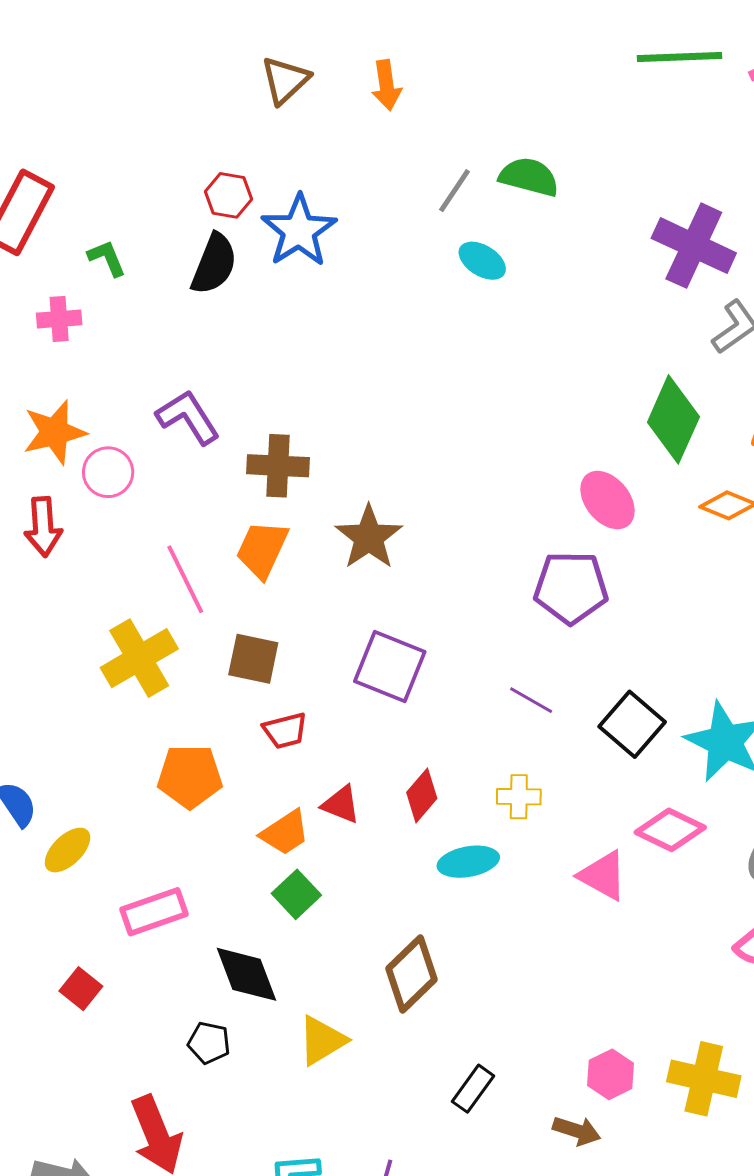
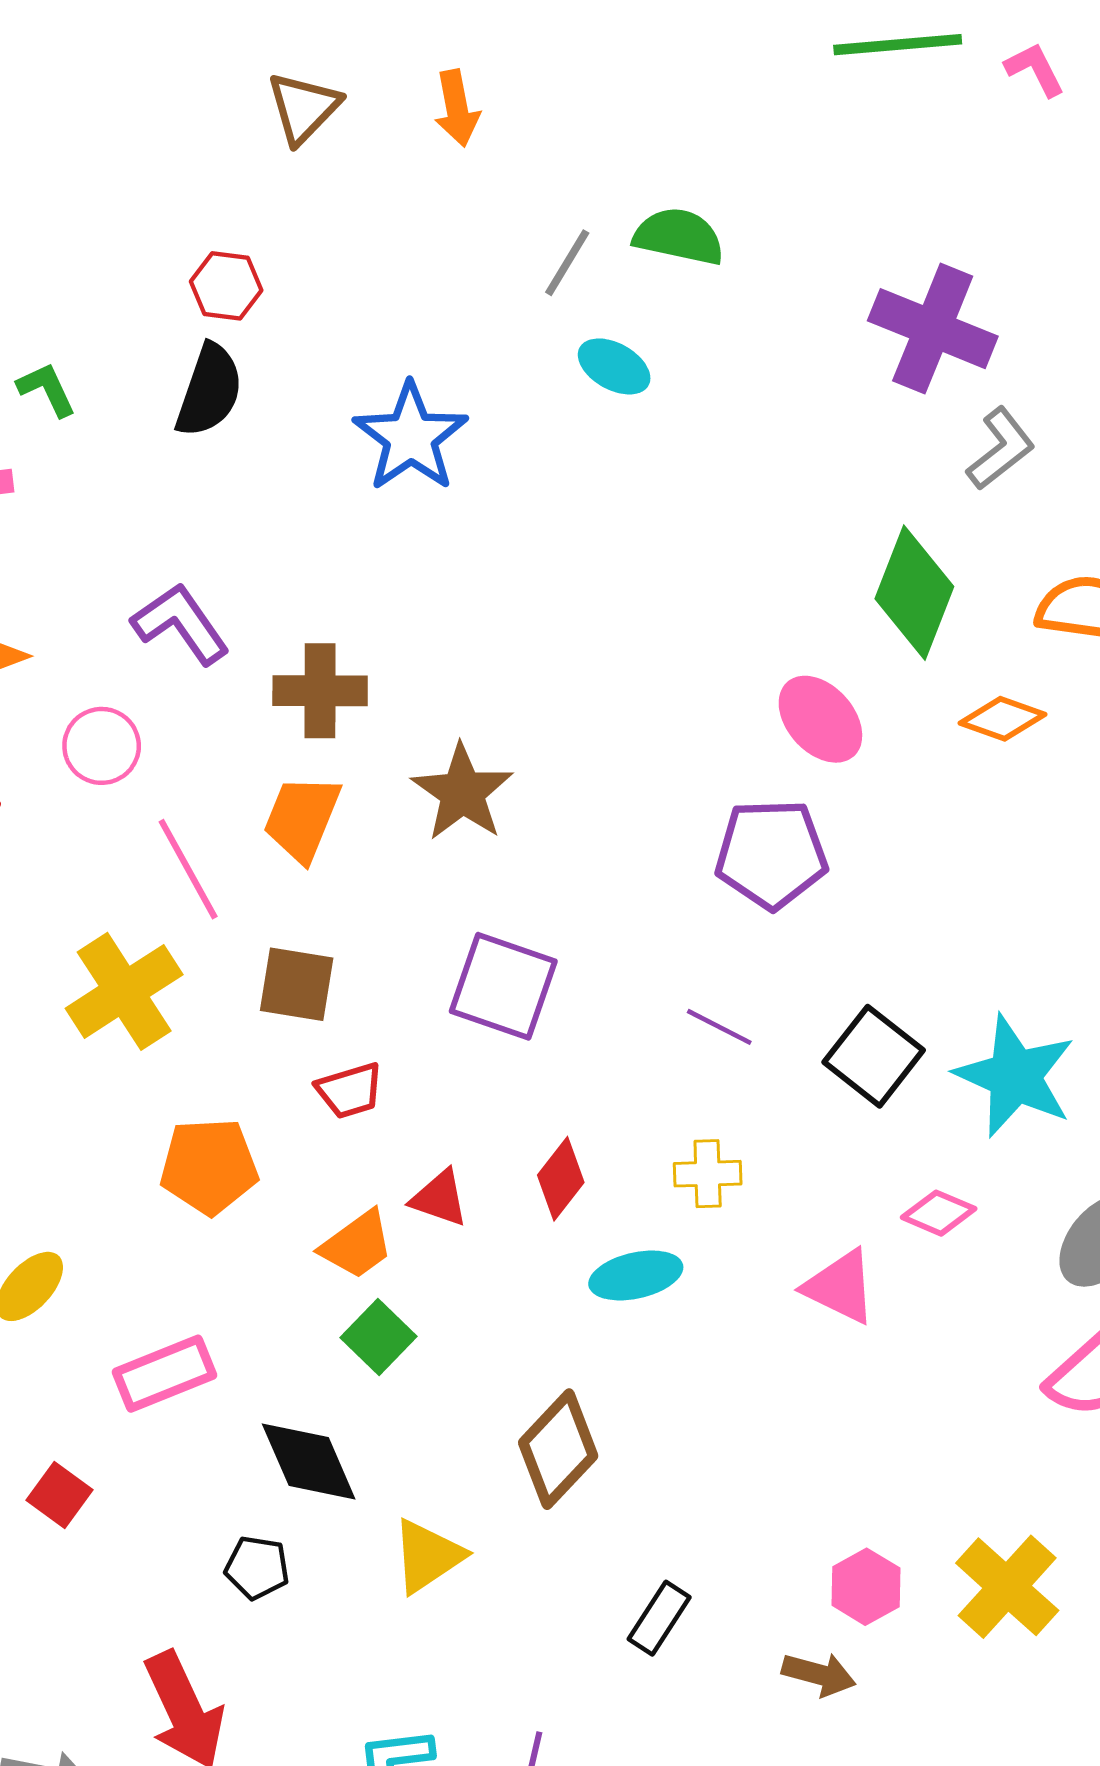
blue star: (299, 231) -> (411, 437), moved
pink circle: (108, 472) -> (102, 746), moved
pink diamond: (670, 830) -> (939, 1213), size x0.7
yellow cross: (704, 1079) -> (1007, 1587), turned 32

